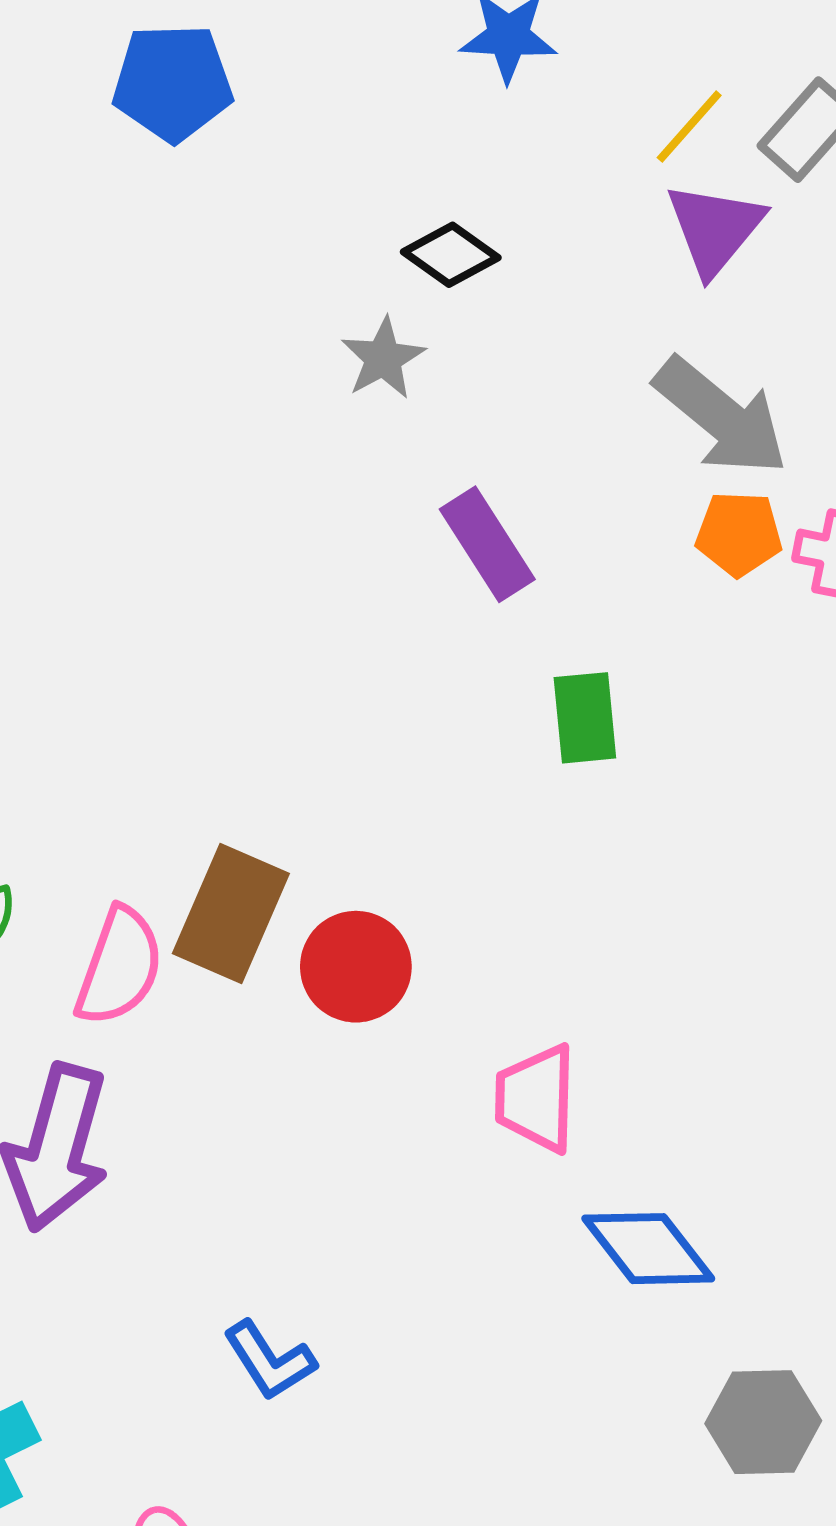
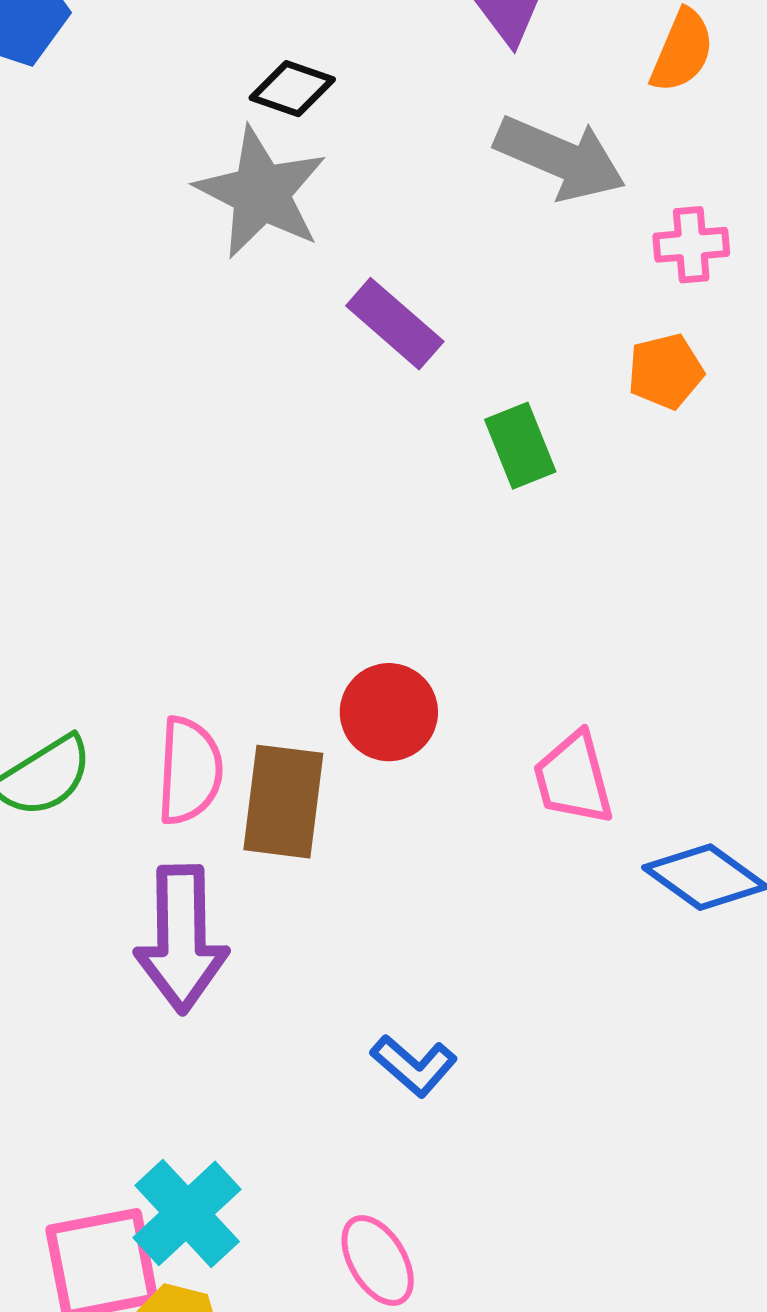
gray star: (383, 358) -> (261, 193), size x1.8
orange pentagon: (739, 534) -> (665, 371), moved
brown rectangle: (231, 913) -> (283, 802), moved

